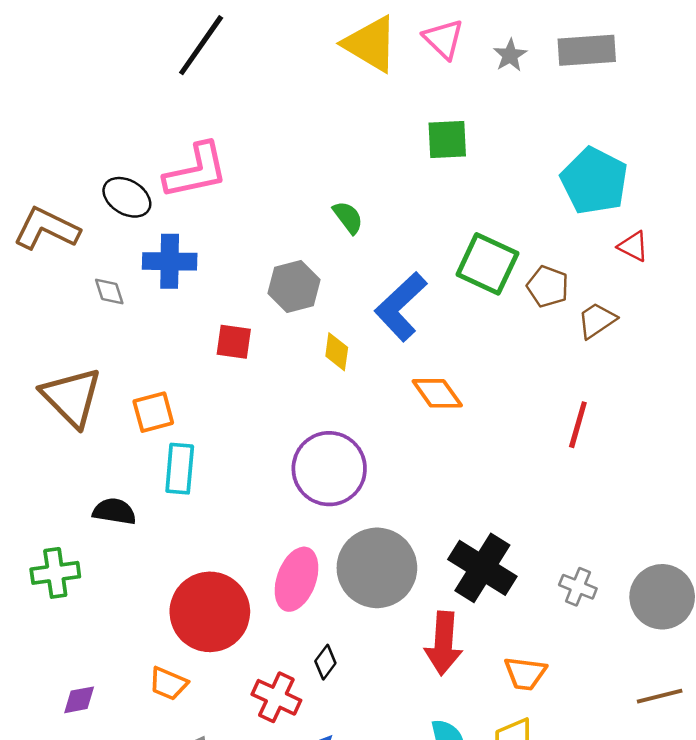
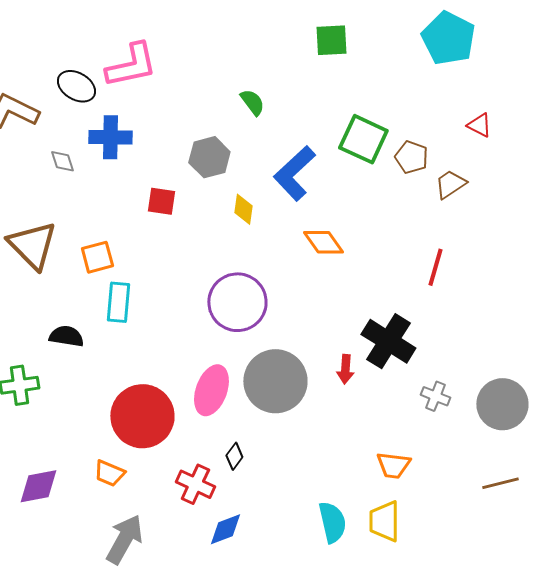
cyan pentagon: (594, 181) -> (448, 38), moved
black cross: (482, 568) -> (388, 341), moved
red arrow: (444, 643) -> (345, 369), moved, size x0.6
purple diamond: (79, 700) -> (38, 486), size x1.5

